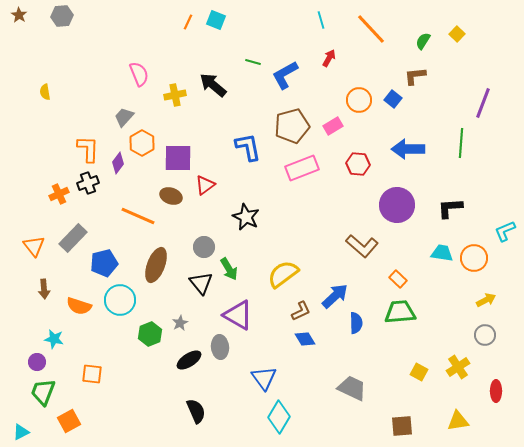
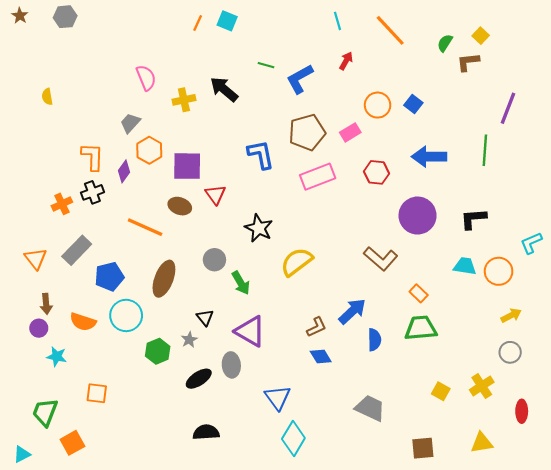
brown L-shape: (415, 76) -> (468, 62), moved
red triangle: (205, 185) -> (216, 194), turned -30
yellow semicircle: (283, 274) -> (297, 262), moved
black triangle: (201, 283) -> (205, 318), moved, size x0.7
purple circle: (37, 362) -> (39, 328), moved
black semicircle: (196, 411) -> (206, 432), turned -70

